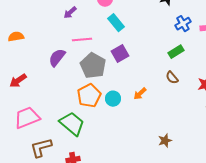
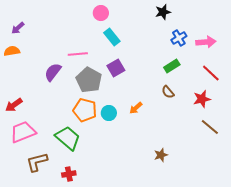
purple arrow: (70, 13) -> (18, 28), moved
red arrow: (18, 81) -> (14, 105), moved
orange pentagon: (89, 96) -> (85, 110), turned -30

